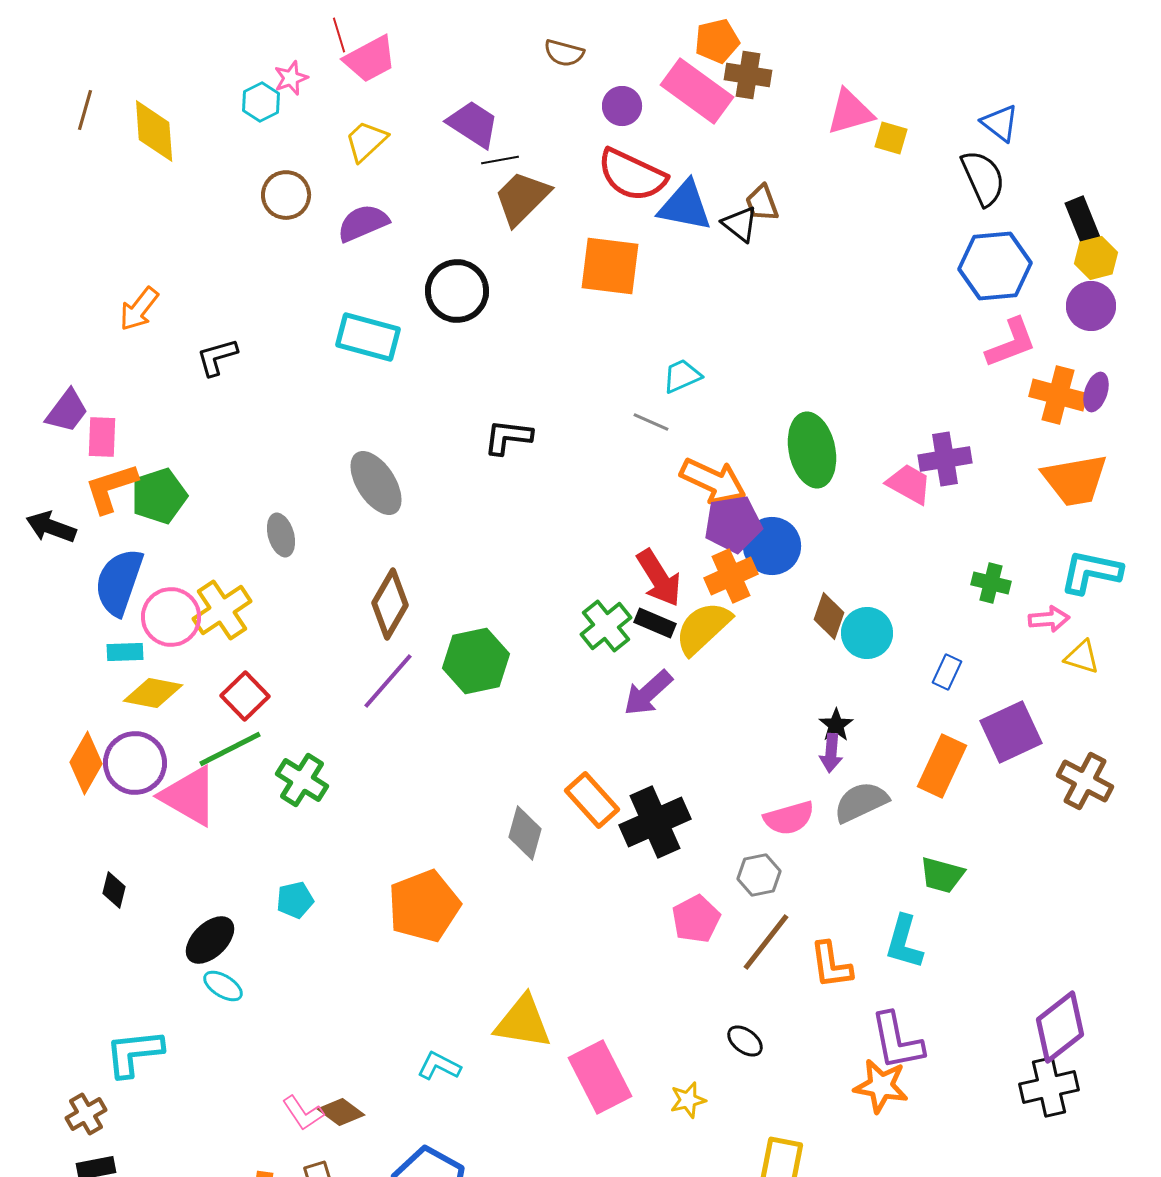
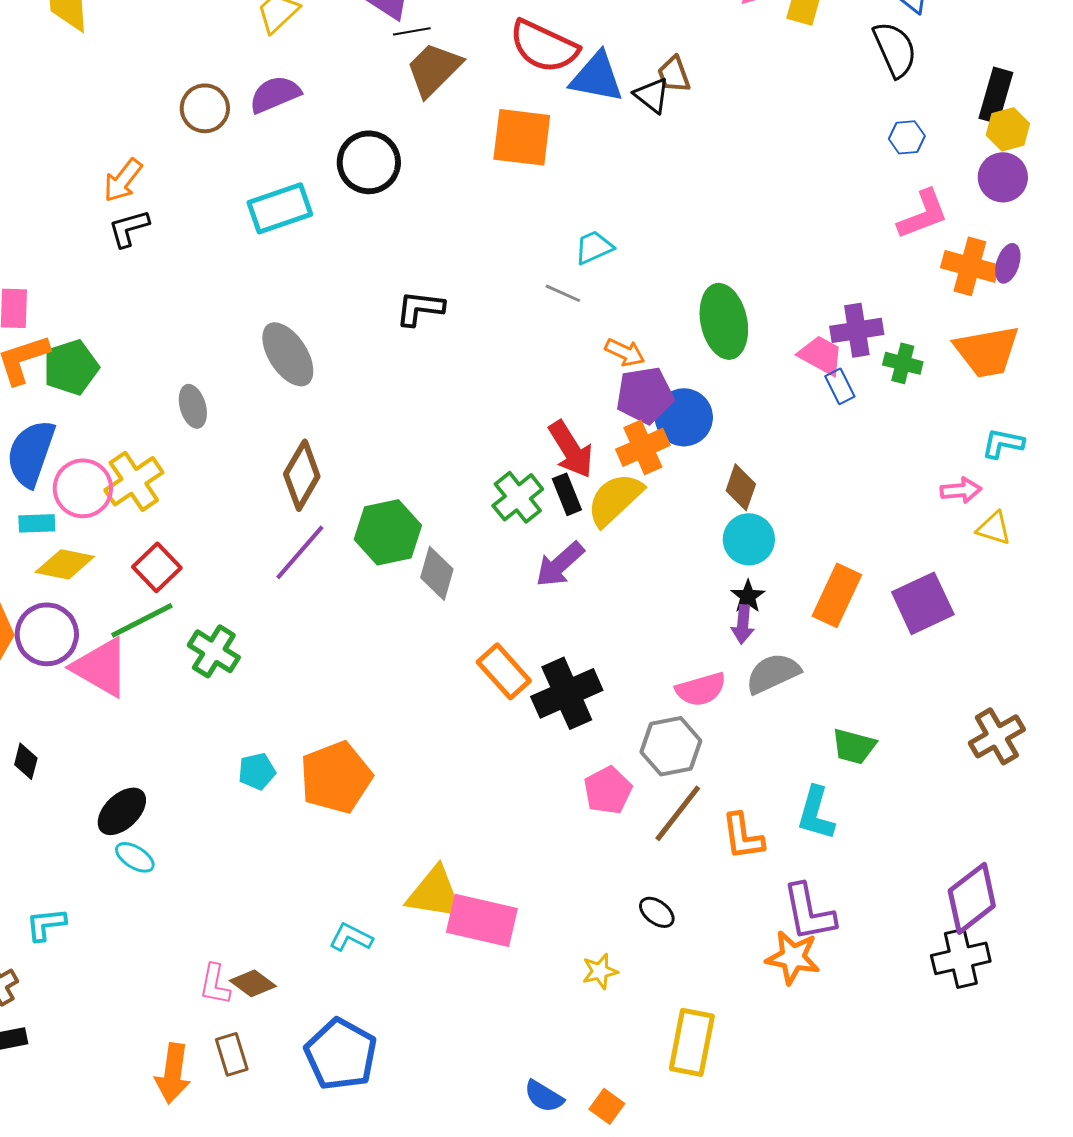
brown circle: (286, 195) -> (205, 108), moved
black rectangle: (1084, 224) -> (996, 95), turned 38
blue hexagon: (995, 266) -> (907, 137), size x0.5
orange arrow: (139, 309) -> (123, 180), moved
cyan rectangle: (368, 337) -> (280, 208), turned -34
orange arrow: (713, 481) -> (625, 352), size x0.6
cyan L-shape: (1091, 572) -> (1003, 443), size x0.7
green cross: (991, 583) -> (903, 363), moved
black rectangle: (655, 623) -> (567, 494), turned 45
cyan circle: (867, 633) -> (749, 539), moved
blue rectangle: (947, 672) -> (840, 386), moved, turned -52
orange rectangle: (942, 766) -> (837, 595), moved
brown cross: (1085, 781) -> (997, 736), moved, turned 32
gray diamond: (525, 833) -> (437, 573), moved
gray hexagon: (759, 875) -> (671, 746), size x1.4
cyan pentagon: (295, 900) -> (257, 771), moved
cyan L-shape: (134, 1053) -> (46, 924), size x0.7
pink rectangle: (600, 1077) -> (482, 920), moved, turned -50
pink L-shape: (303, 1113) -> (215, 984), turned 45

